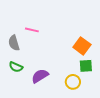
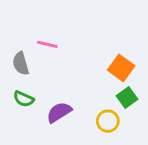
green square: (86, 66) -> (127, 97), turned -32

